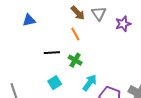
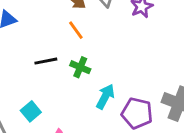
cyan square: (55, 83) -> (31, 111), moved

